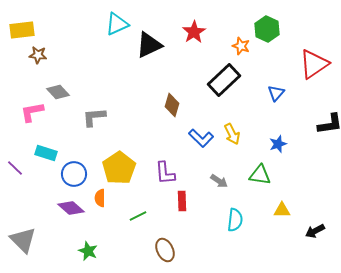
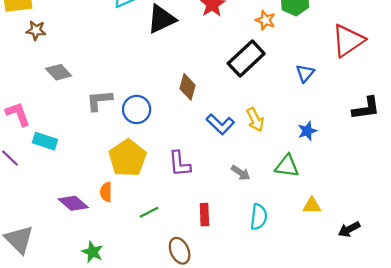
pink L-shape: (32, 112) -> (18, 114), moved, turned 80
blue circle: (74, 174) -> (137, 109), moved
red rectangle: (182, 201) -> (204, 215), moved

